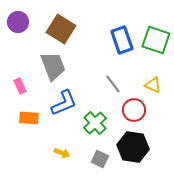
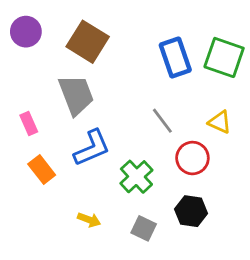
orange rectangle: (29, 118) -> (42, 170), turned 48
black hexagon: (133, 147) -> (191, 211), size x0.7

